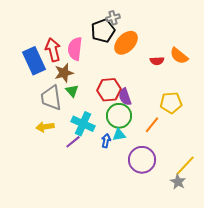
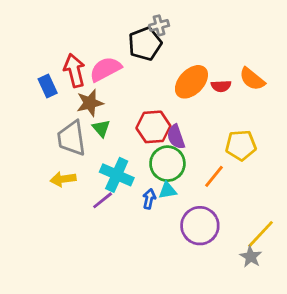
orange ellipse: (126, 43) -> (191, 82), moved
pink semicircle: (75, 49) -> (105, 69), turned 55
blue rectangle: (34, 61) -> (48, 86), size x0.6

